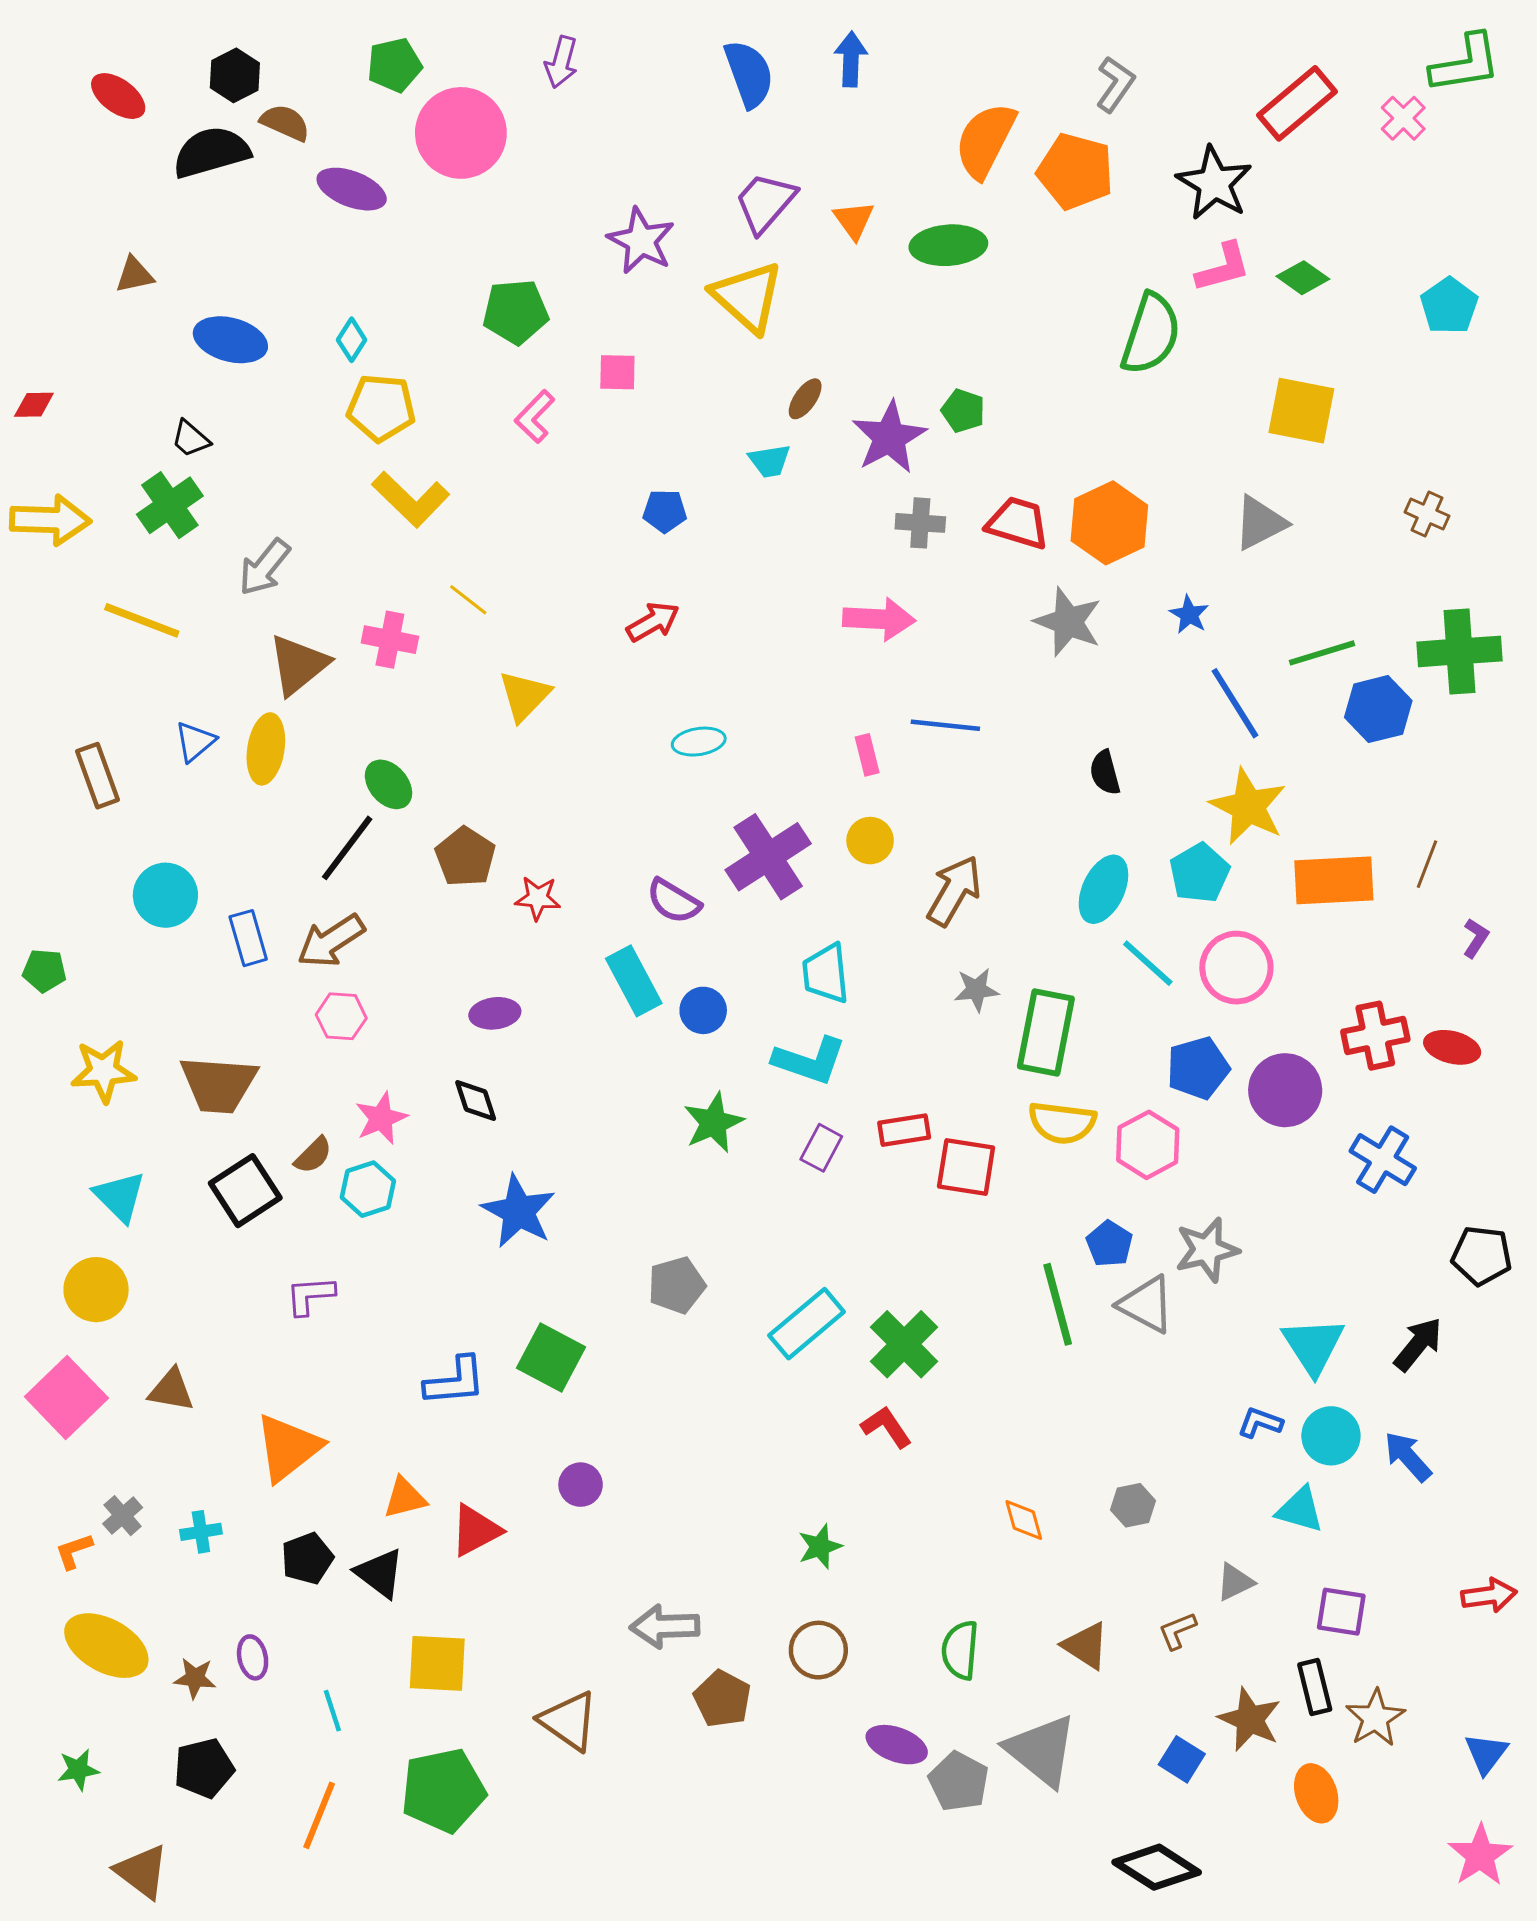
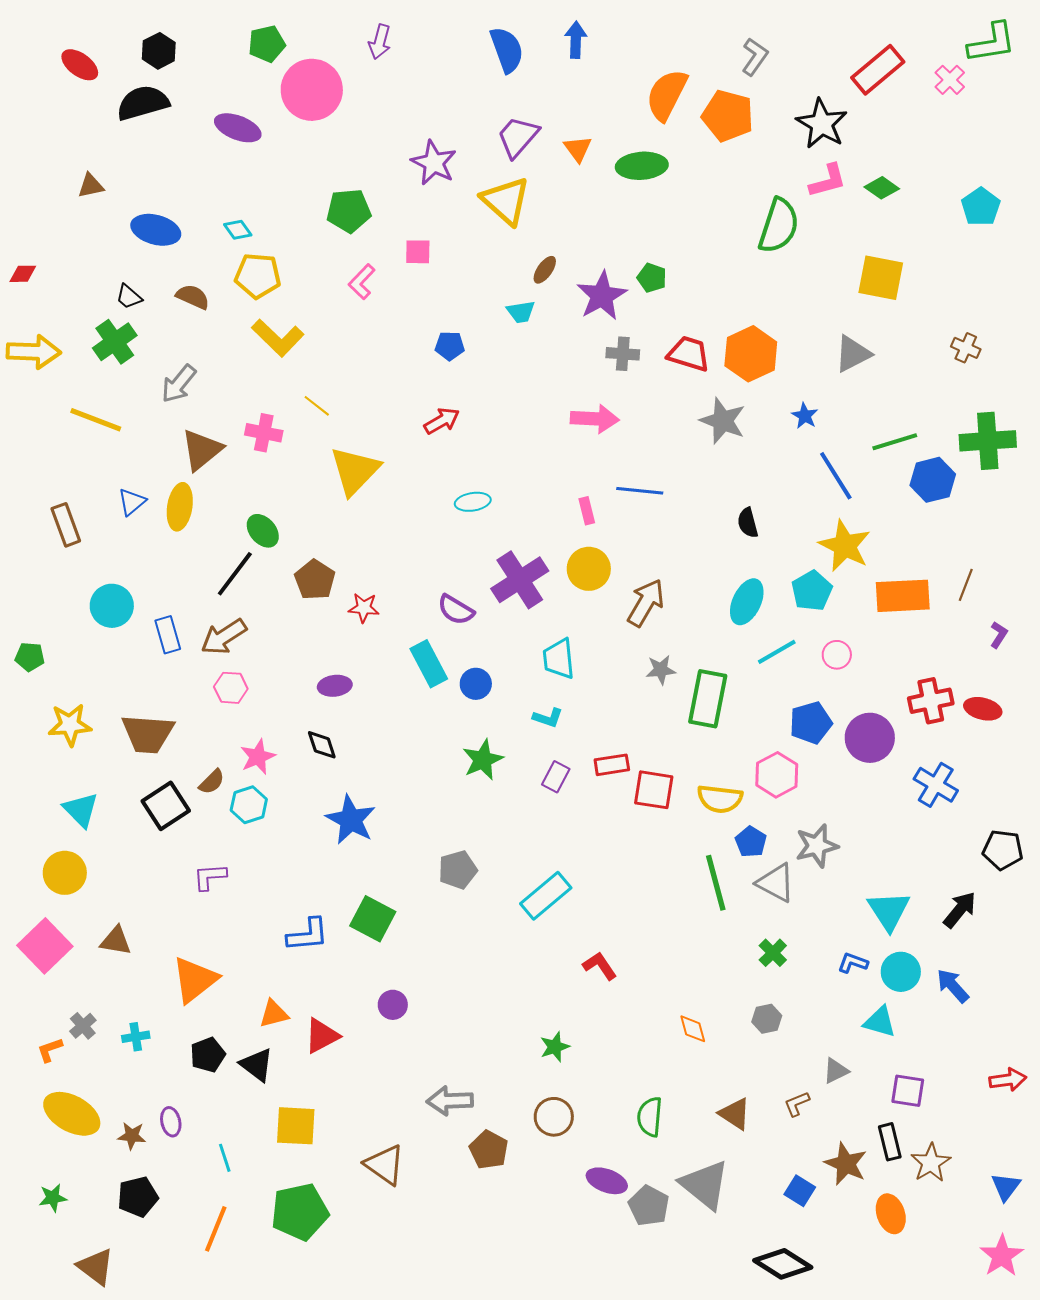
brown semicircle: (285, 123) -> (193, 297), moved
cyan diamond: (352, 340) -> (238, 230), turned -68
yellow triangle: (524, 696) -> (355, 471), size x1.4
yellow circle: (870, 841) -> (589, 569), size x1.4
cyan line: (1148, 963) -> (777, 652), turned -72
pink circle: (1236, 968) -> (837, 655), size x0.6
cyan L-shape: (810, 1061) -> (548, 718), size x0.6
yellow semicircle: (1062, 1123) -> (720, 799), moved
green cross: (904, 1344) -> (773, 953), moved, size x0.6

